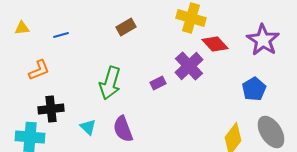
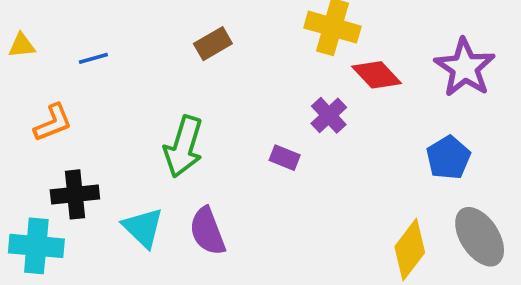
purple cross: (189, 66) -> (329, 115), size x0.7
purple rectangle: (158, 83) -> (285, 158), moved, turned 49
cyan triangle: (88, 127) -> (143, 228), size x1.4

